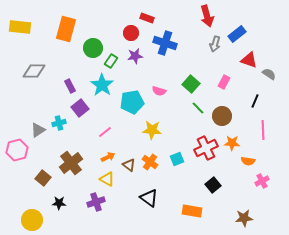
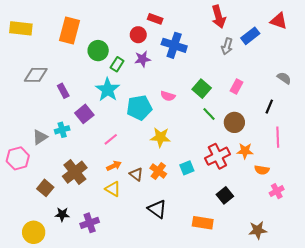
red triangle: (249, 60) -> (279, 21), moved
purple rectangle: (70, 86) -> (63, 91), moved
purple cross: (96, 202) -> (90, 223), moved

